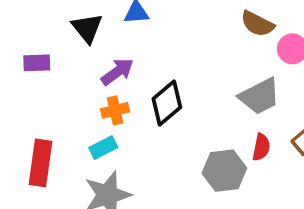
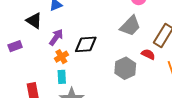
black diamond: (167, 103) -> (86, 44), turned 55
cyan rectangle: (103, 147) -> (62, 77), turned -48
red semicircle: (261, 147) -> (148, 54), moved, turned -56

